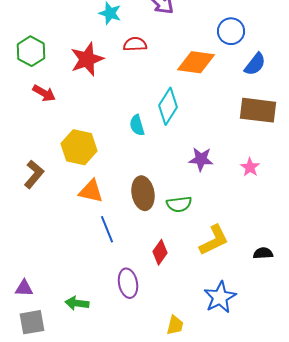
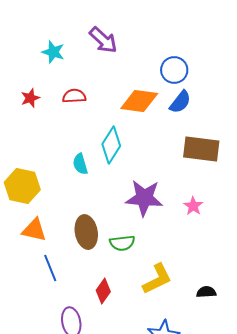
red semicircle: (135, 44) -> (74, 96), moved
red star: (87, 59) -> (30, 98), size x0.6
blue semicircle: (255, 64) -> (180, 102), moved
purple star: (201, 159) -> (144, 198), size x1.5

